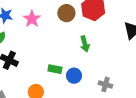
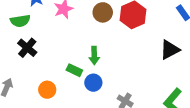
green arrow: (85, 44) -> (94, 56), moved

